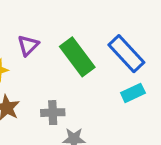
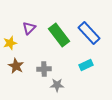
cyan rectangle: (133, 93) -> (86, 65), moved

